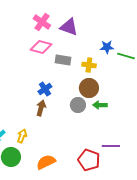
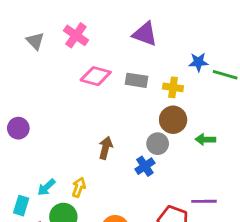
pink cross: (42, 22) -> (76, 35), moved
pink diamond: (41, 47) -> (96, 76), moved
blue cross: (45, 89) -> (145, 166), moved
green arrow: (100, 105) -> (205, 139), moved

